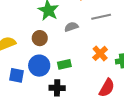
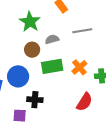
brown circle: (40, 38) -> (32, 50), moved
green rectangle: (64, 64) -> (52, 66), moved, size x1.5

